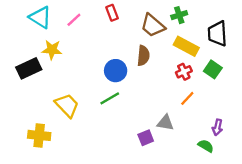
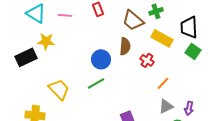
pink line: (74, 20) -> (65, 15), turned 48
green square: (213, 69) -> (193, 51), moved
red cross: (184, 72) -> (147, 60), moved, turned -32
gray triangle: (165, 123) -> (166, 106), moved, turned -35

